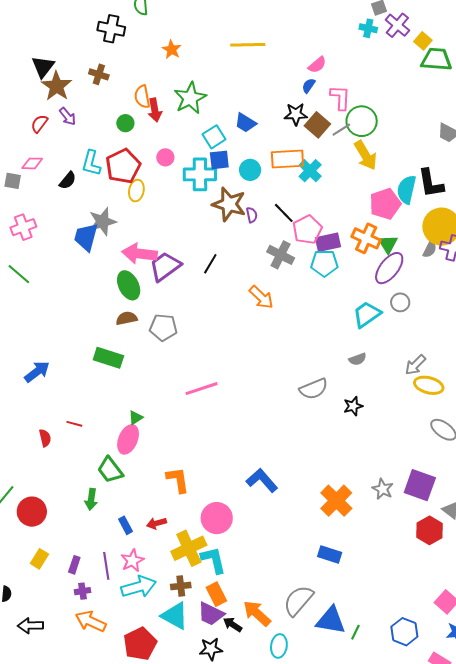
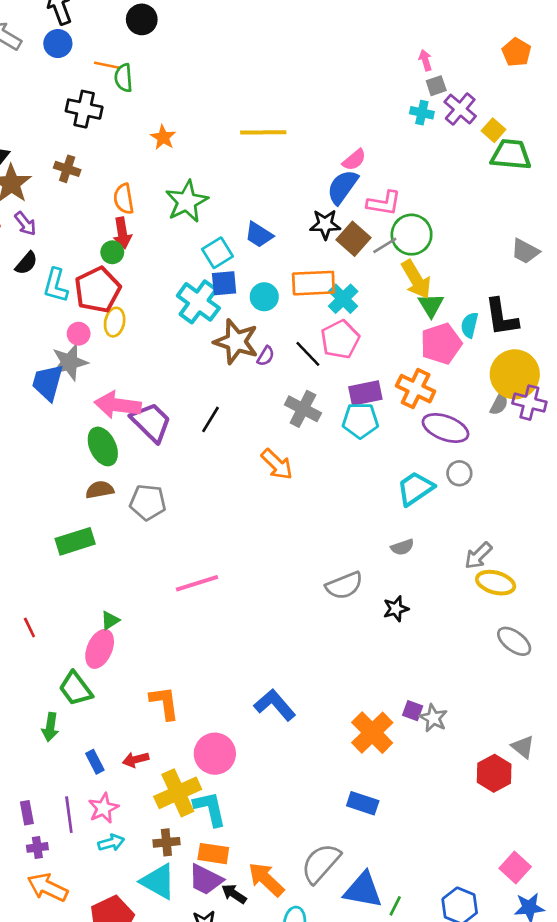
blue semicircle: (309, 86) -> (342, 187), size x1.8
pink L-shape: (340, 98) -> (384, 203), turned 96
red arrow: (155, 110) -> (122, 233), moved
green circle: (125, 123) -> (112, 252), moved
pink circle: (165, 157) -> (79, 334), moved
cyan cross: (200, 174) -> (198, 302), turned 36
black semicircle: (68, 180) -> (26, 263), moved
cyan semicircle: (407, 190) -> (470, 325), size x0.7
purple semicircle: (252, 215) -> (266, 356), turned 42
pink pentagon: (307, 230) -> (340, 339), moved
green triangle: (388, 244) -> (431, 305), moved
purple trapezoid: (165, 266) -> (151, 422), turned 80
purple ellipse: (389, 268) -> (445, 428), turned 72
green rectangle: (108, 358) -> (75, 541), turned -36
red line: (74, 424) -> (29, 628), turned 49
purple square: (420, 485) -> (413, 711), moved, size x0.5
purple rectangle: (74, 565) -> (27, 813), turned -30
cyan arrow: (139, 587) -> (111, 843), size x0.6
orange rectangle: (216, 594) -> (213, 854), turned -55

